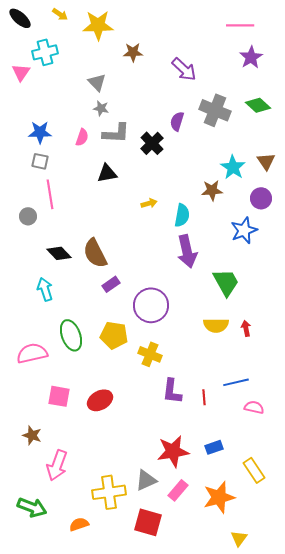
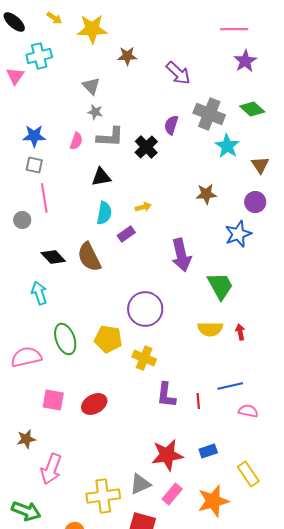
cyan star: (233, 167) -> (227, 146), moved
cyan semicircle: (182, 215) -> (104, 213), moved
purple rectangle: (111, 284) -> (126, 234), moved
brown star: (32, 435) -> (26, 439), turned -30

